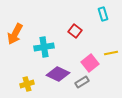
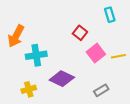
cyan cross: (44, 47) -> (36, 55), moved
pink square: (90, 63) -> (96, 53), moved
gray rectangle: (82, 82) -> (101, 90), moved

